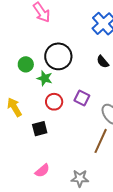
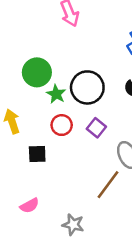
black circle: (58, 56) -> (87, 87), moved
green circle: (26, 64) -> (37, 72), size x1.5

